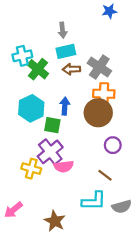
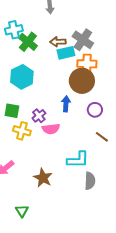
cyan rectangle: (66, 51) -> (66, 53), moved
blue arrow: (65, 106) -> (66, 104), moved
green square: (52, 125) -> (12, 111), moved
purple cross: (50, 152) -> (39, 116), size x0.6
brown line: (105, 175) -> (102, 137), moved
gray semicircle: (122, 207) -> (90, 181), moved, turned -72

